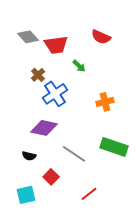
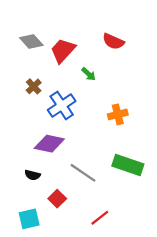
red trapezoid: (56, 45) -> (63, 50), turned 140
brown cross: (38, 75) -> (34, 86), moved

